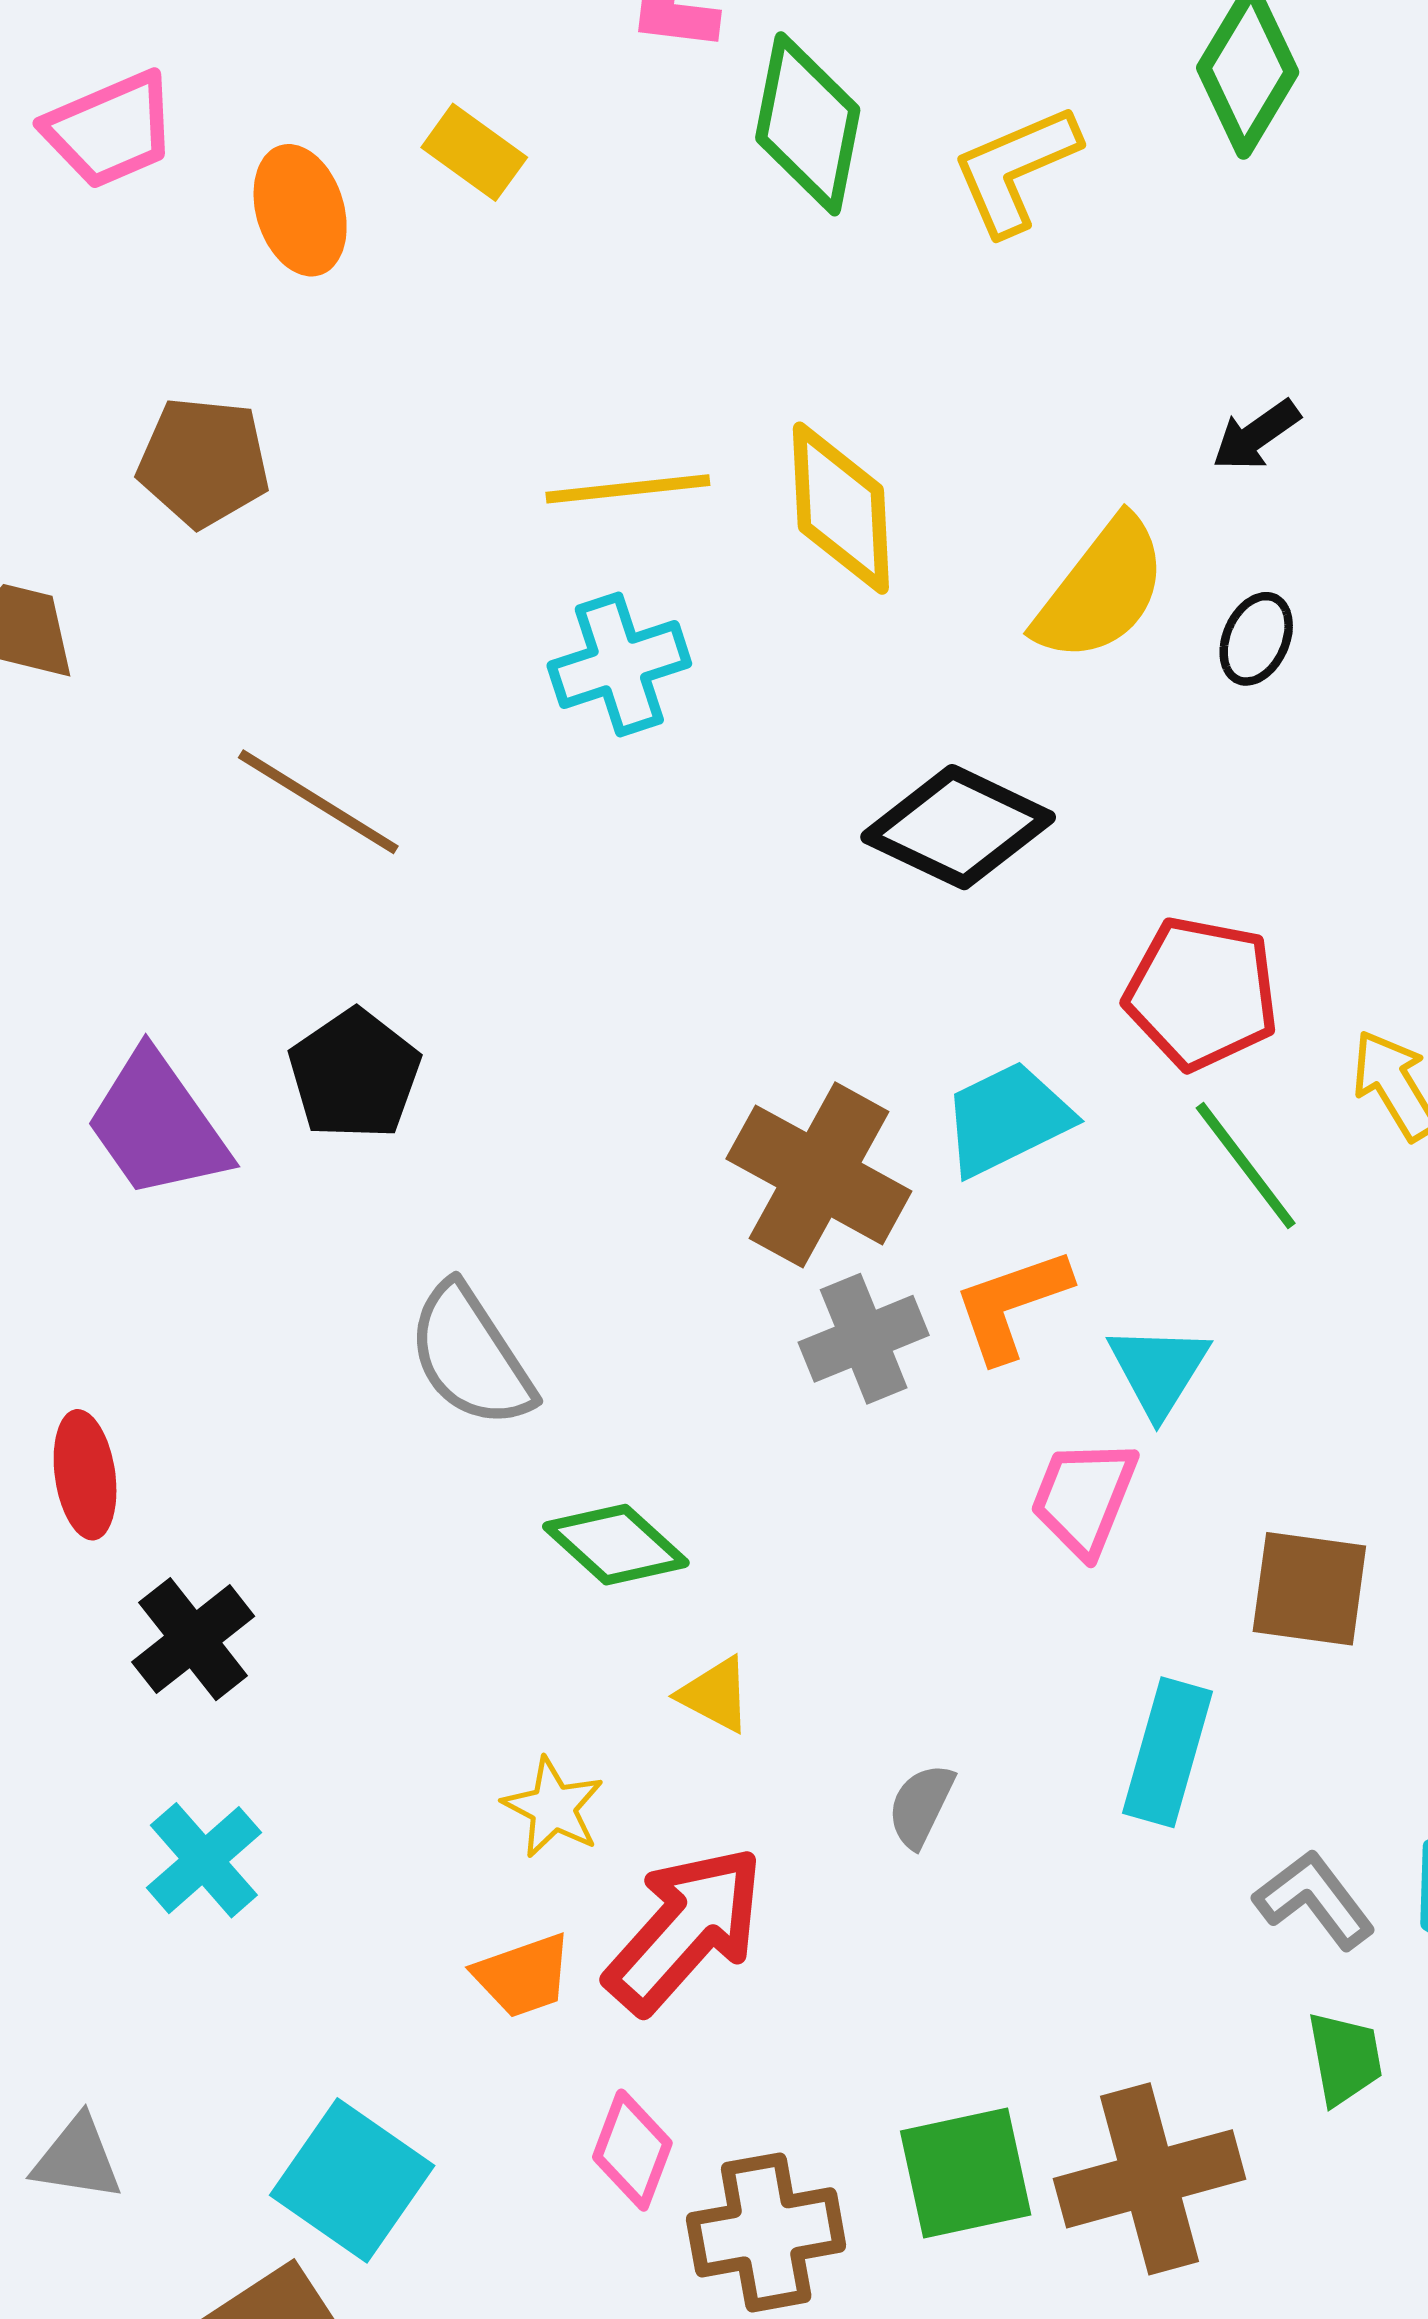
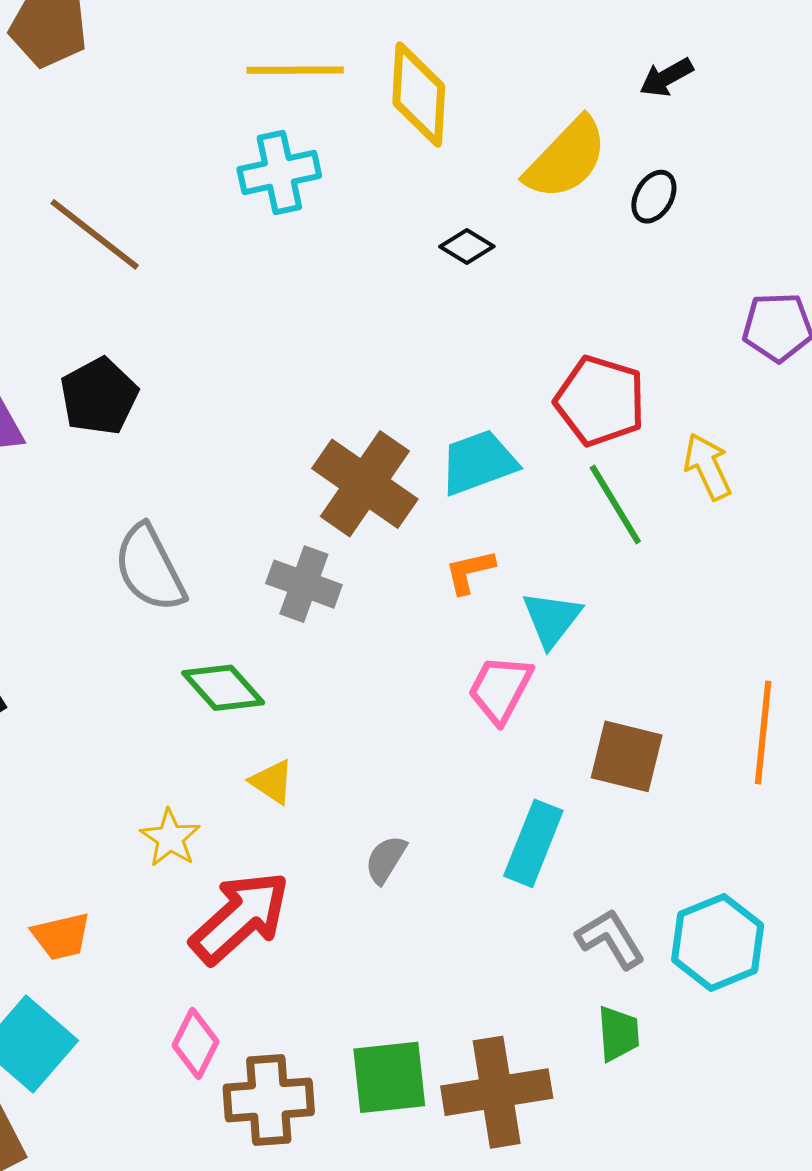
black diamond: (958, 827) -> (467, 247), moved, size x0.5
orange L-shape: (1012, 1305) -> (470, 572), size x0.7
gray cross: (864, 1339) -> (304, 584), moved, turned 36
orange trapezoid: (523, 1976) -> (61, 936), moved

